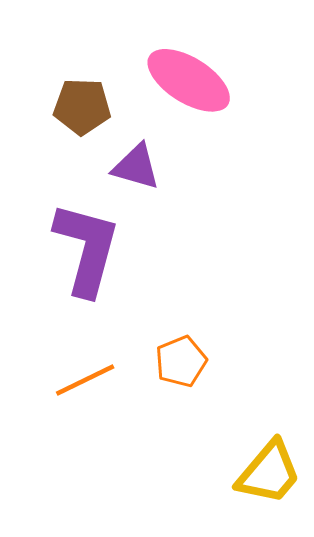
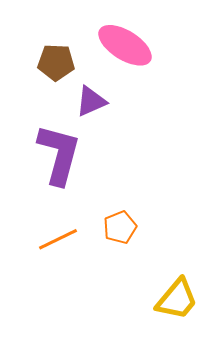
purple triangle: (136, 167) -> (91, 101), turned -40

